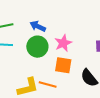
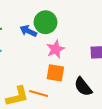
green circle: (37, 47) -> (46, 22), moved

